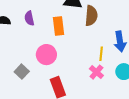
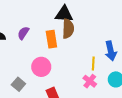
brown semicircle: (91, 16) -> (68, 29), moved
purple semicircle: (29, 18) -> (23, 33), turned 48

